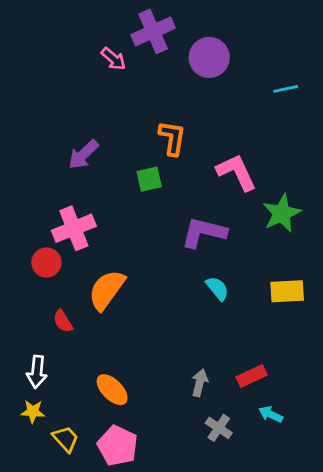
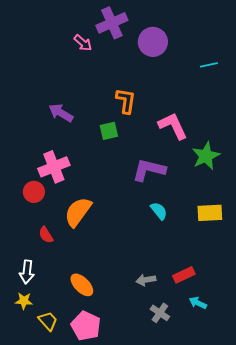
purple arrow: (83, 154) -> (61, 113), turned 75
gray arrow: (200, 383) -> (146, 280), turned -114

